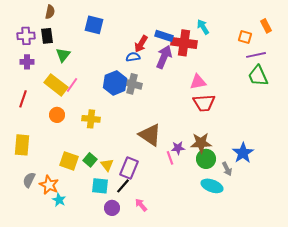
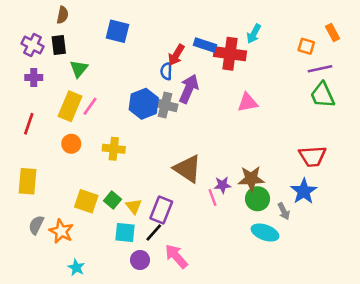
cyan arrow: (203, 27) -> (254, 34), turned -119
purple cross: (26, 36) -> (32, 45), turned 30
blue semicircle: (133, 57) -> (166, 71), turned -80
purple arrow: (164, 57) -> (189, 89), moved
yellow rectangle: (56, 85) -> (70, 106), turned 75
red trapezoid: (204, 103) -> (312, 156), moved
cyan star: (59, 200) -> (76, 268), moved
pink arrow: (141, 205) -> (176, 256), size x1.5

